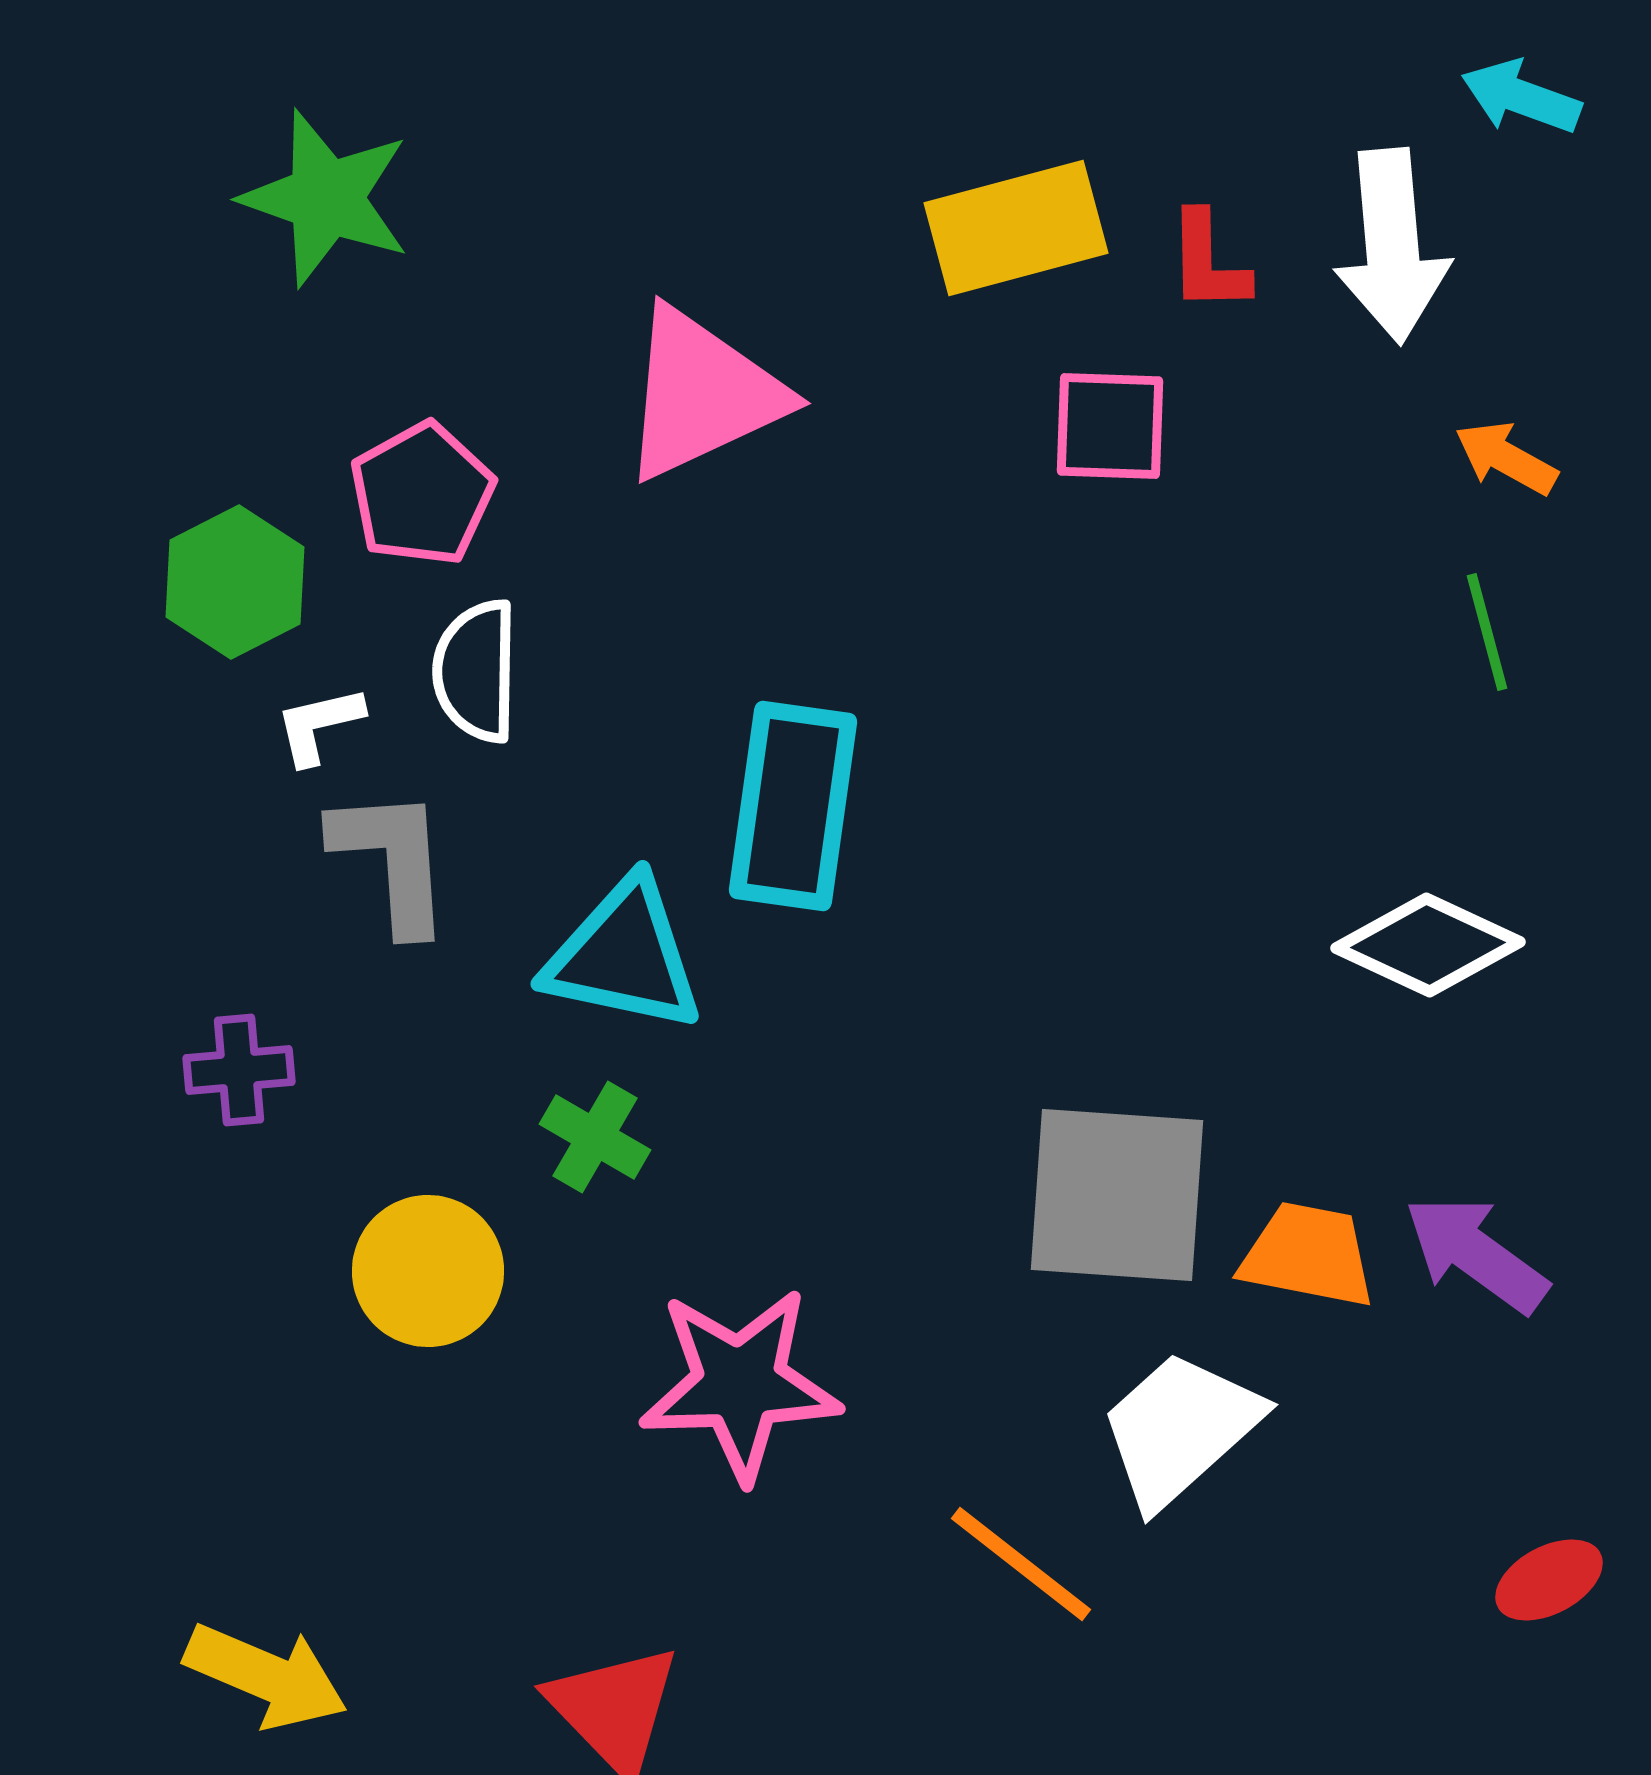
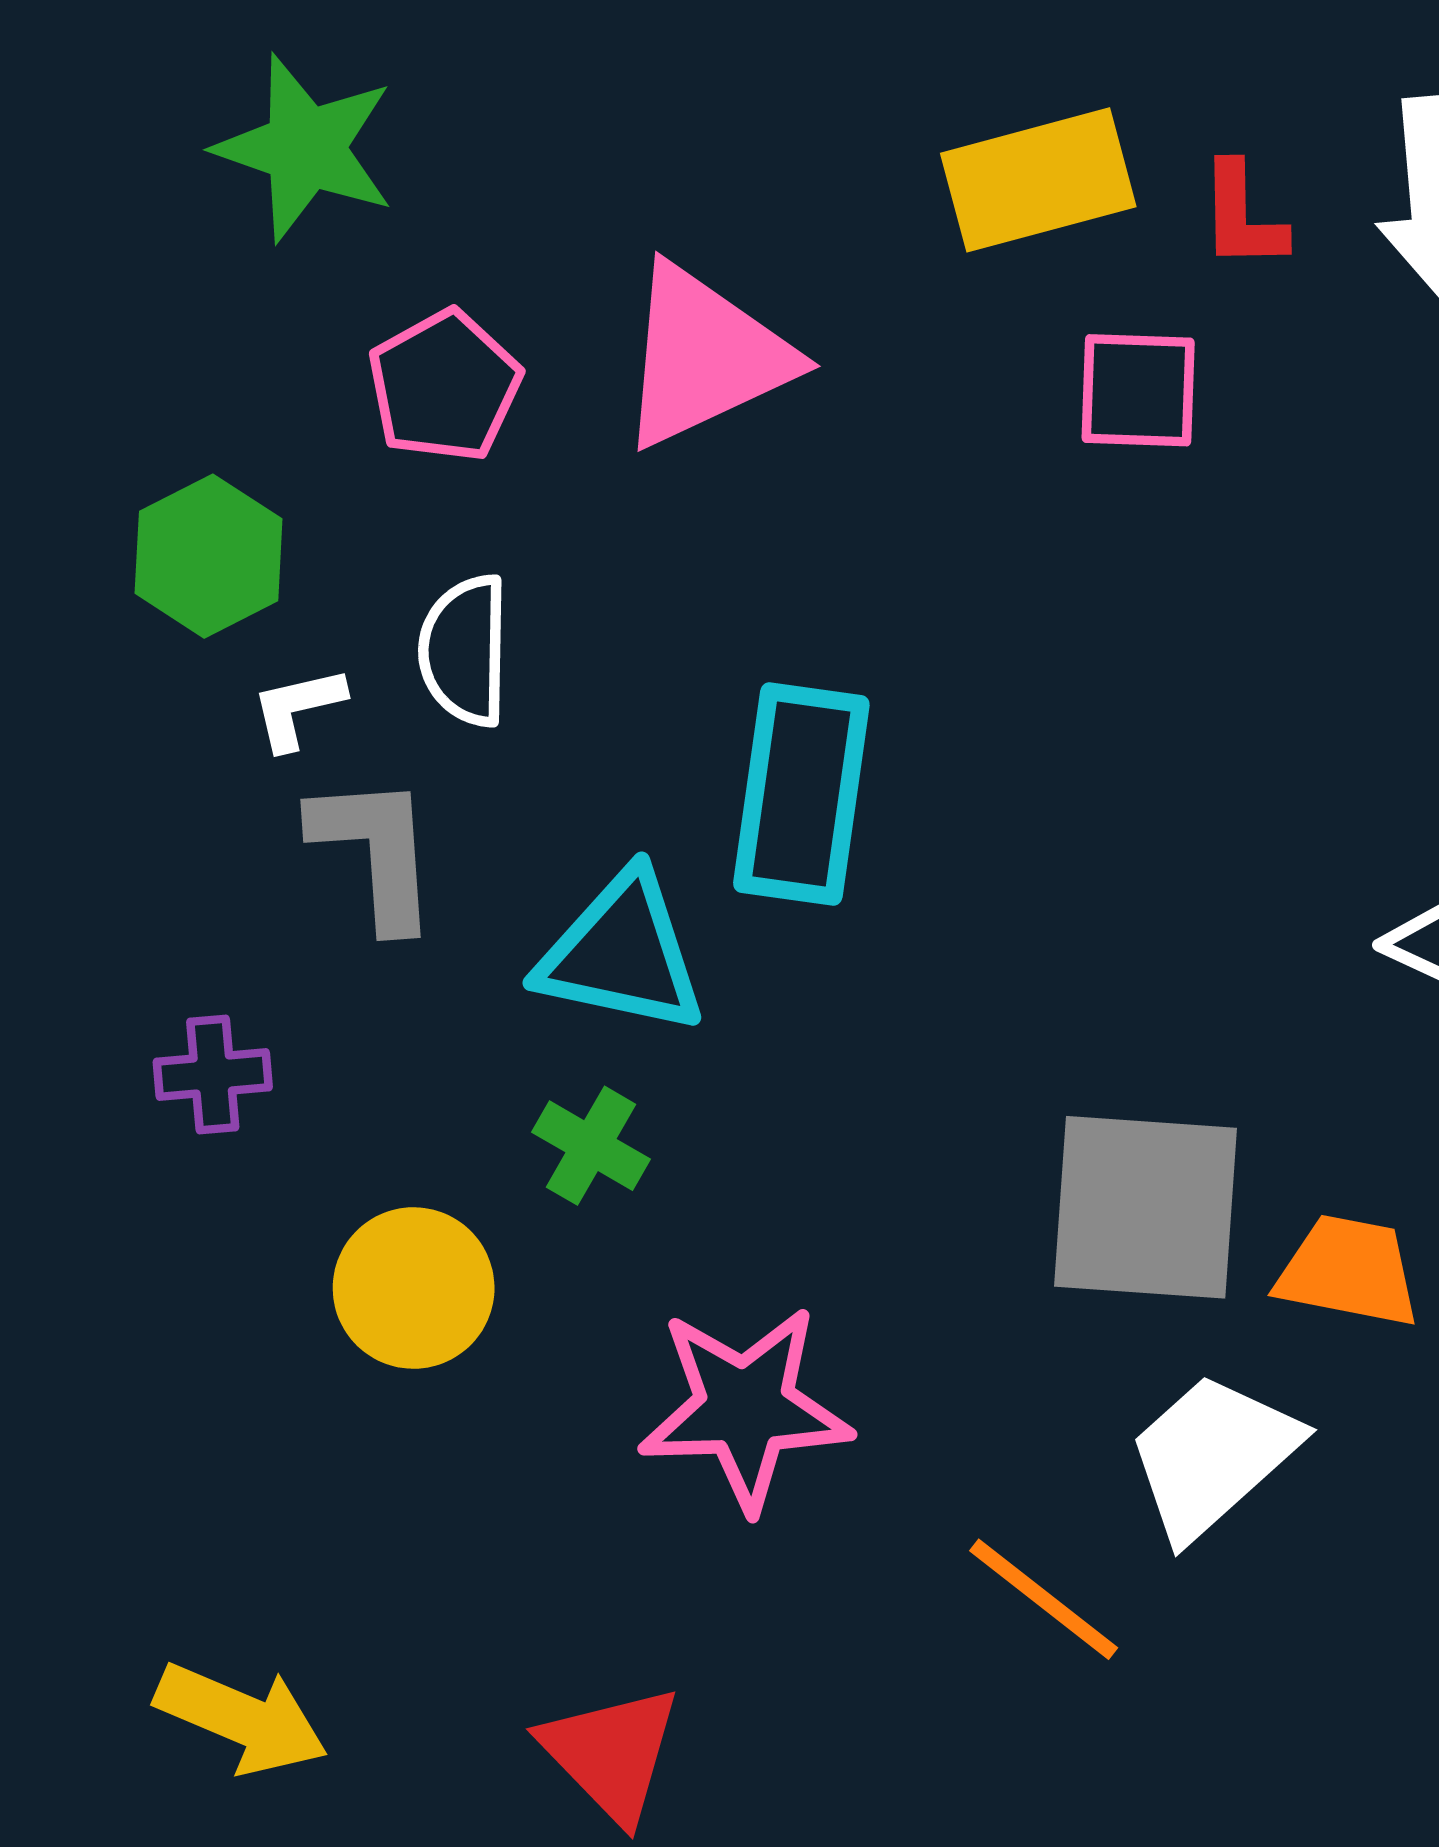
pink pentagon: (422, 494) -> (444, 386), moved

